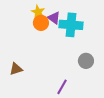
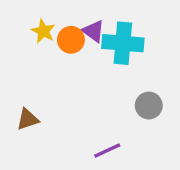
yellow star: (38, 12) -> (43, 31), moved
purple line: (62, 87) -> (107, 150), turned 35

